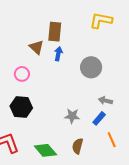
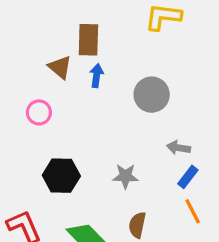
black hexagon: (21, 107) -> (61, 176), moved
blue rectangle: (99, 118) -> (188, 177), moved

